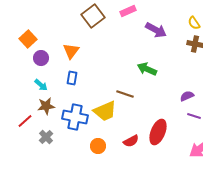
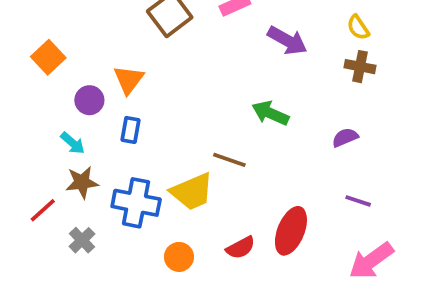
purple circle: (41, 58) -> (89, 100), moved
purple semicircle: (187, 96) -> (345, 137), moved

